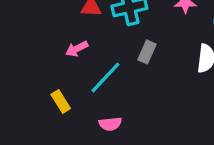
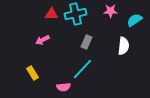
cyan line: (105, 78) -> (82, 69), moved

